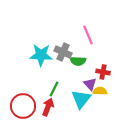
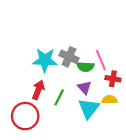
pink line: (88, 35) -> (101, 60), moved
purple triangle: (90, 84) -> (84, 88), moved
red arrow: (48, 107) -> (38, 90), moved

